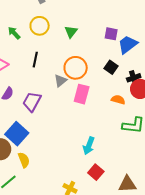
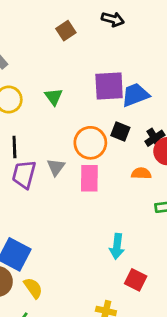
purple square: (111, 34) -> (109, 86), size x1.6
blue trapezoid: (128, 45) -> (135, 95), turned 30
orange circle: (76, 68) -> (90, 143), moved
purple trapezoid: (32, 102) -> (24, 174), moved

